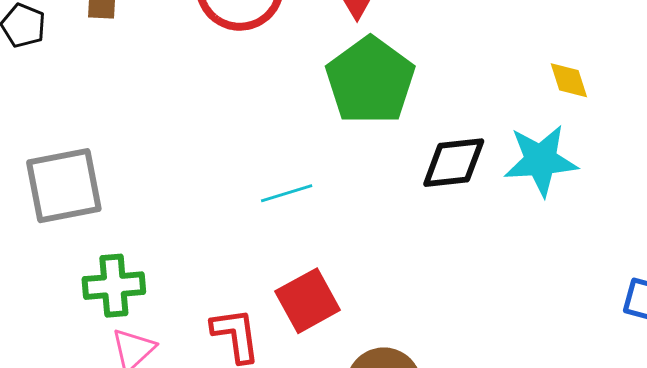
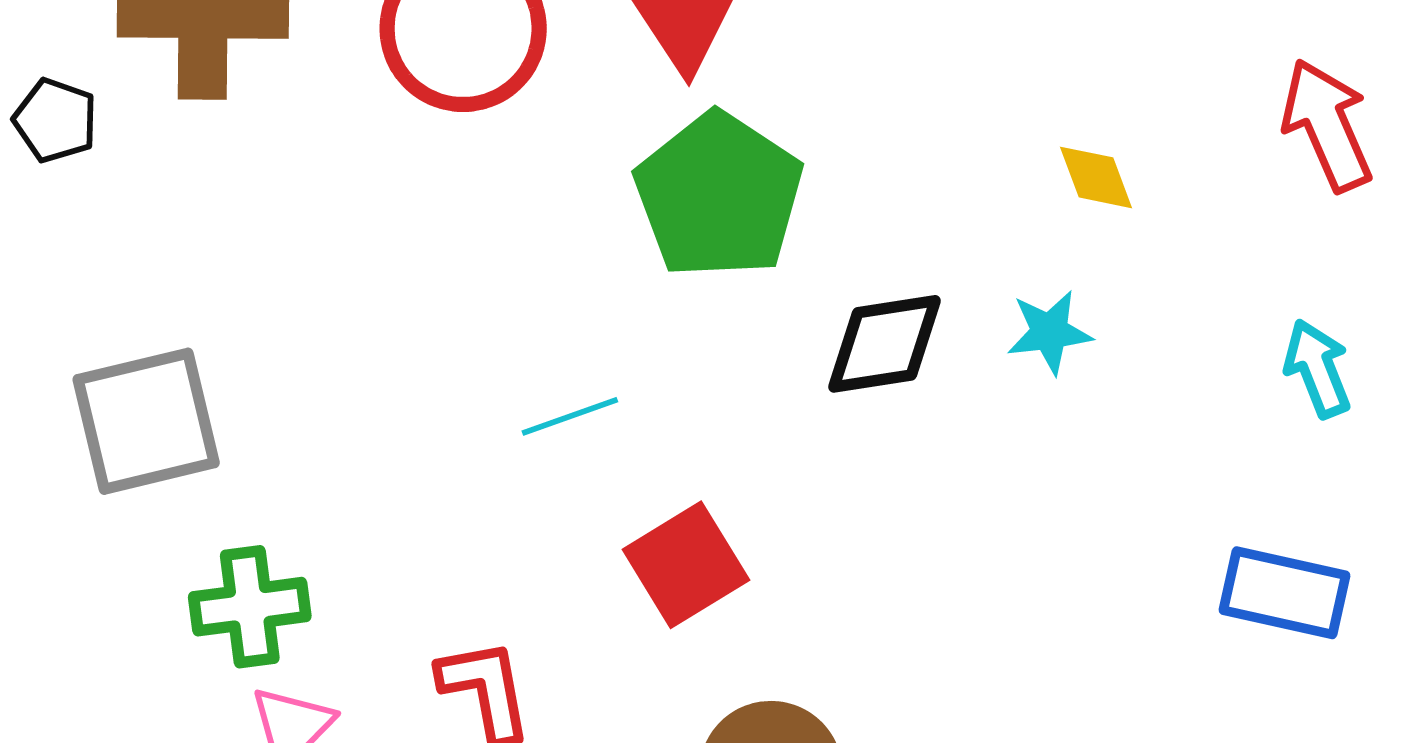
cyan star: (541, 160) -> (1049, 332), size x0.6
red square: (308, 301) -> (686, 565), moved

